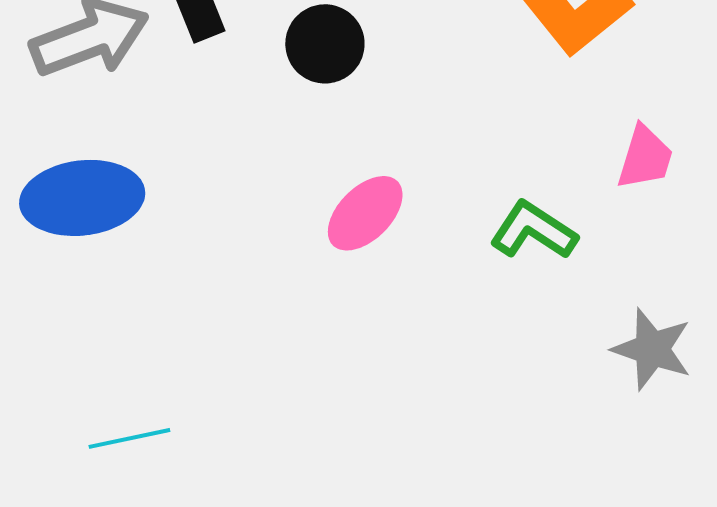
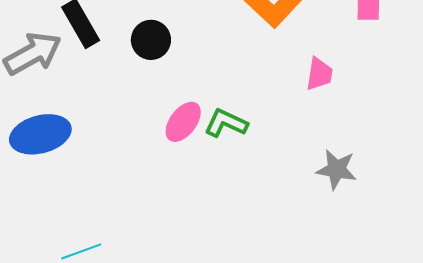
green L-shape: (533, 230) -> (226, 123), moved

